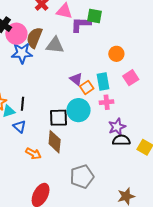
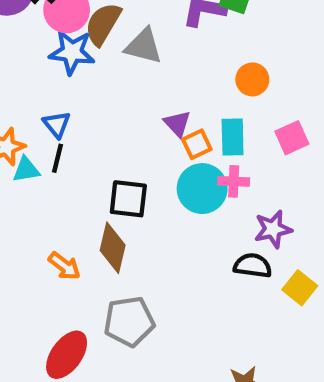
orange circle: (116, 54) -> (252, 79), moved
cyan circle: (79, 110) -> (202, 189), moved
blue triangle: (19, 127) -> (57, 124), moved
purple star: (117, 127) -> (273, 229), moved
gray pentagon: (82, 177) -> (129, 321), moved

